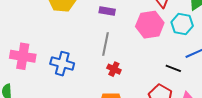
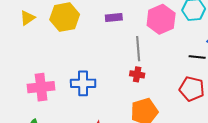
gray line: (106, 44) -> (138, 49), moved

